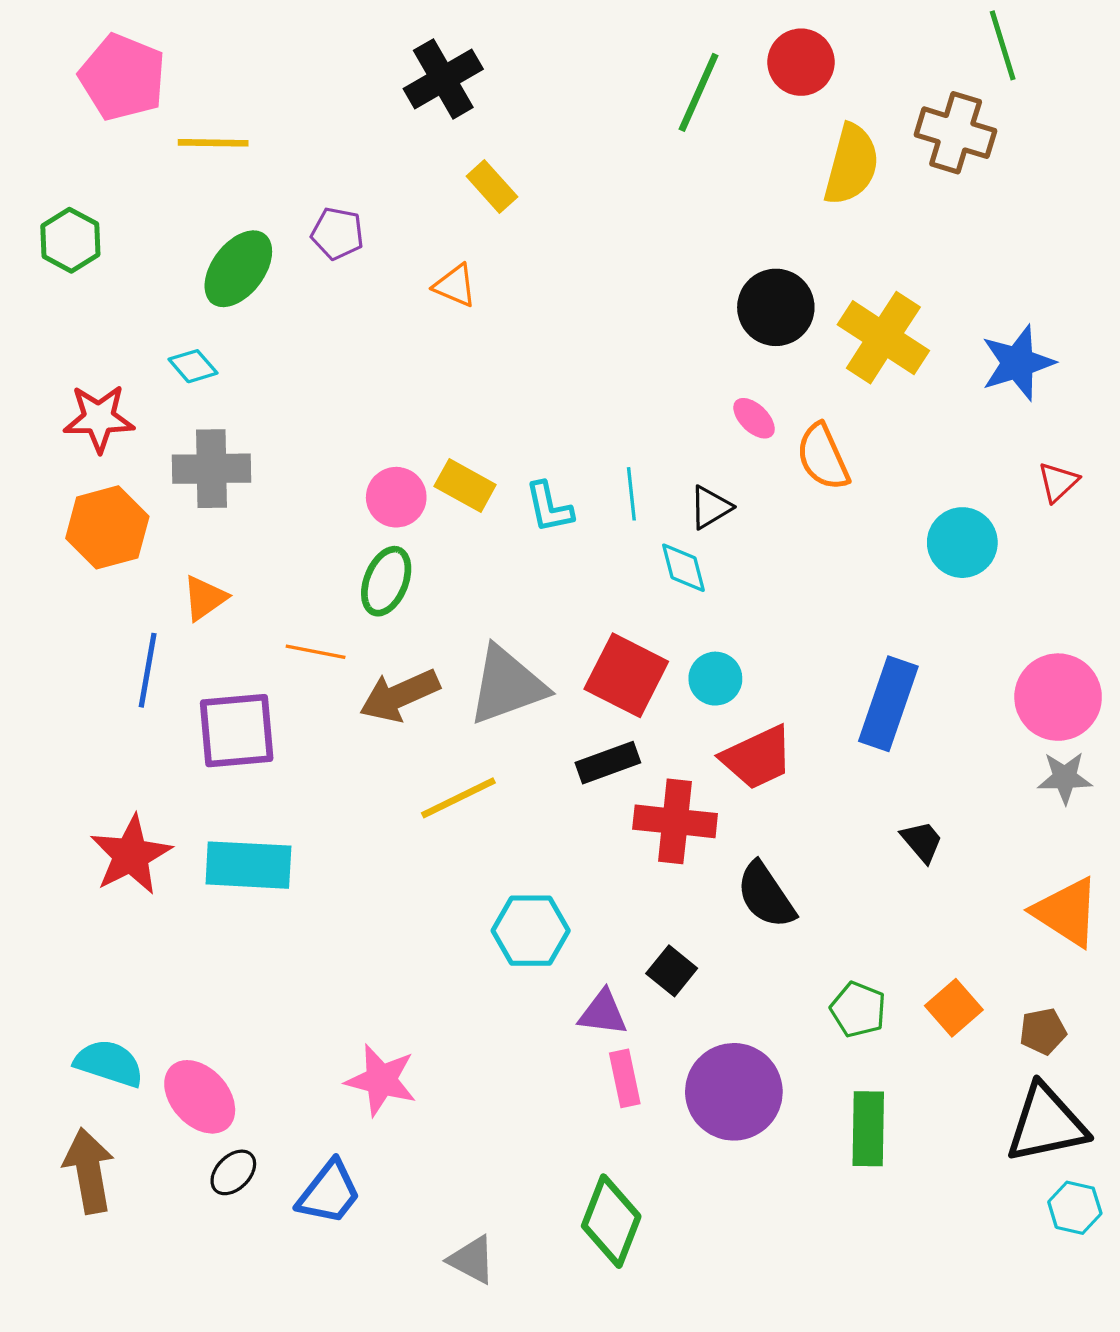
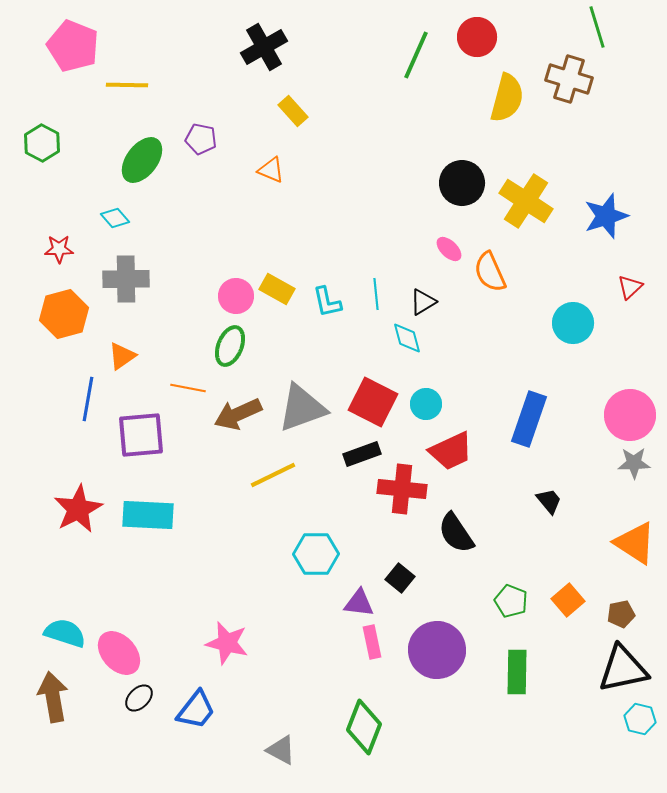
red star: (99, 418) -> (59, 249), size x0.7

